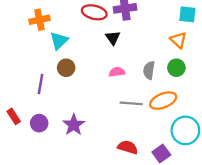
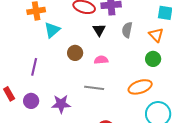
brown circle: (66, 68) -> (75, 53), moved
gray semicircle: (149, 70) -> (127, 30), moved
gray line: (131, 103) -> (94, 88), moved
purple star: (74, 125) -> (61, 104), turned 30

